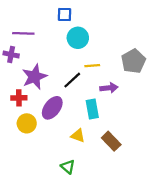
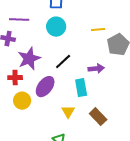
cyan circle: (78, 38) -> (56, 27), moved
yellow line: (92, 66) -> (98, 30), moved
yellow triangle: (78, 136) -> (68, 112), turned 40

